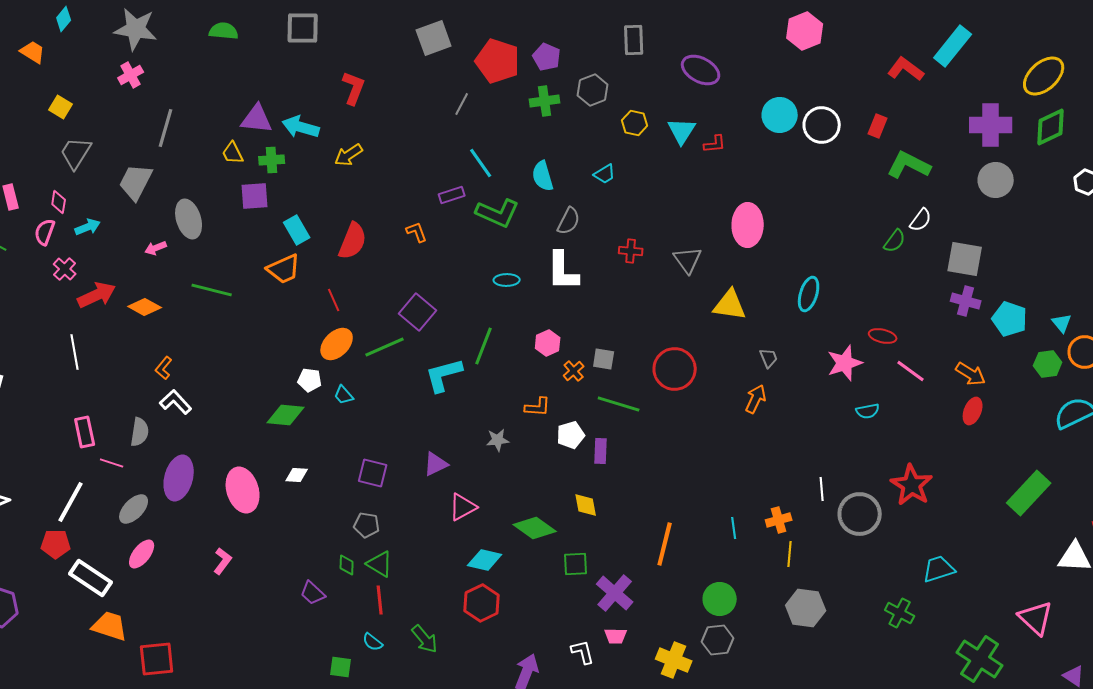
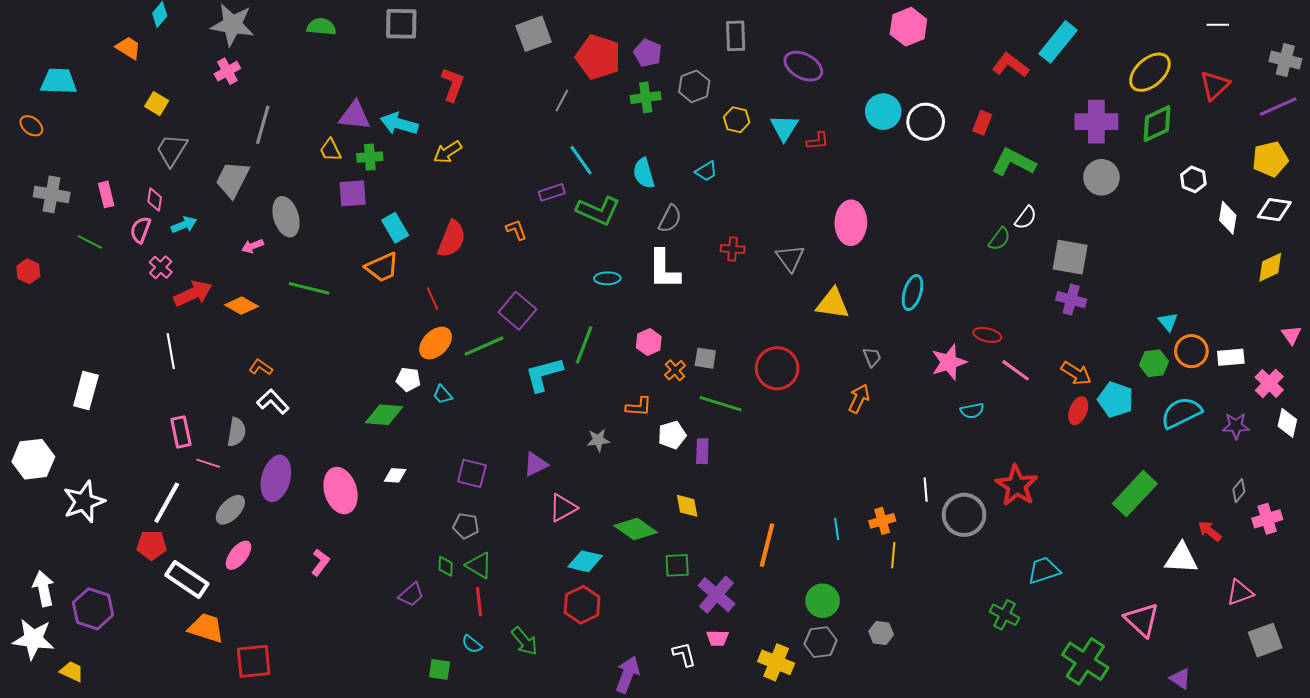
cyan pentagon: (1010, 319) -> (1116, 400), moved
orange L-shape: (164, 368) -> (261, 367), turned 85
purple trapezoid: (313, 593) -> (411, 595), turned -84
gray hexagon: (806, 608) -> (881, 633), moved, size x0.6

